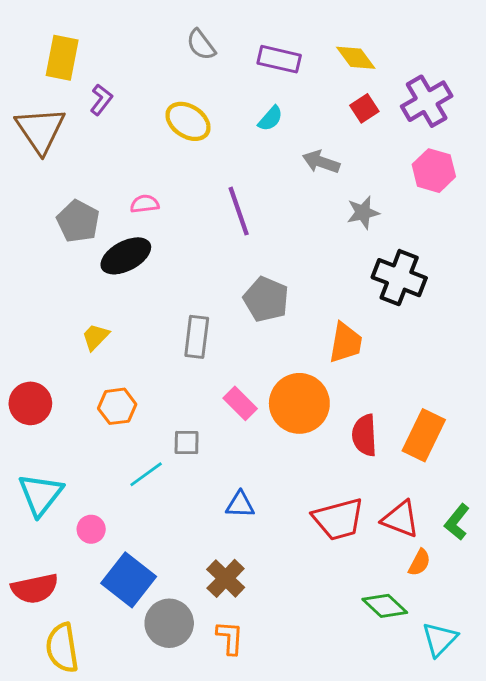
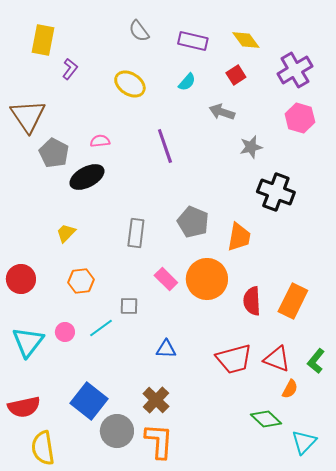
red square: (364, 108) -> (236, 75), moved
brown triangle: (40, 130) -> (28, 116), moved
gray pentagon: (266, 299) -> (193, 222), moved
pink circle: (91, 529) -> (65, 332), moved
orange L-shape: (230, 638) -> (159, 441), size x1.5

